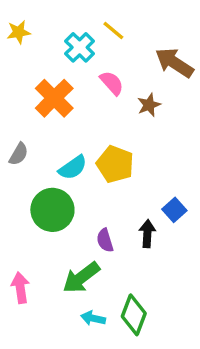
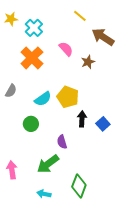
yellow line: (113, 30) -> (80, 16), moved
cyan cross: (80, 47) -> (34, 28), moved
green circle: (52, 210) -> (31, 124), size x0.6
black arrow: (147, 234) -> (82, 119), moved
cyan arrow: (93, 318) -> (44, 194), moved

